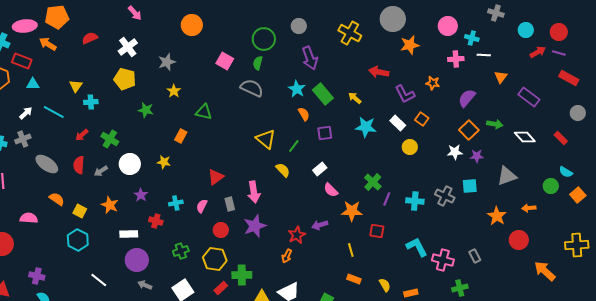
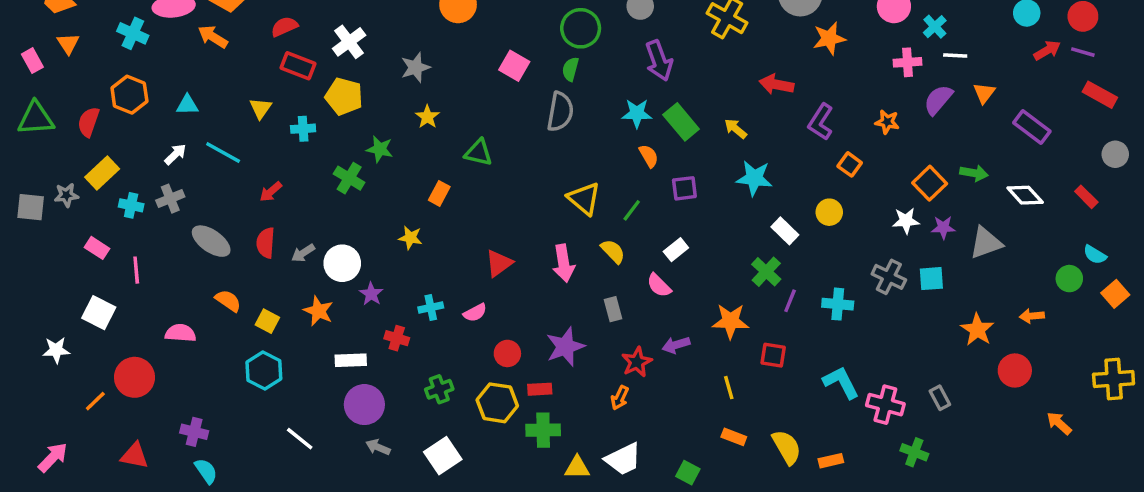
cyan cross: (472, 38) -> (935, 27), turned 32
red rectangle: (22, 61) -> (298, 66), moved
orange star: (433, 83) -> (887, 122), moved
gray semicircle: (252, 88) -> (560, 112), turned 75
cyan star: (297, 89) -> (637, 113), turned -30
purple L-shape: (405, 94) -> (821, 122), turned 60
purple semicircle: (467, 98) -> (938, 100), moved
cyan cross: (91, 102) -> (303, 129), moved
white rectangle: (398, 123) -> (785, 231), moved
green cross: (110, 139) -> (349, 178), moved
white circle: (130, 164) -> (342, 263), moved
gray triangle: (507, 176) -> (986, 243), moved
pink semicircle: (331, 190) -> (659, 285), moved
pink arrow: (254, 192) -> (564, 263), moved
gray cross: (445, 196) -> (889, 277), moved
gray rectangle: (230, 204) -> (613, 309), moved
pink semicircle: (202, 206) -> (475, 313), turned -144
orange arrow: (545, 271) -> (1059, 423), size x0.7
yellow semicircle: (385, 285) -> (787, 447), size x1.5
red rectangle: (221, 288) -> (540, 389), moved, turned 40
green cross: (460, 288) -> (914, 452), turned 35

